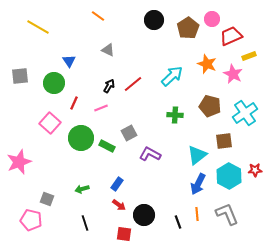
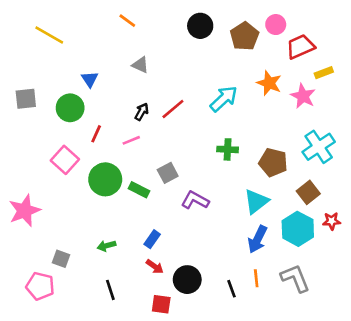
brown pentagon: (210, 106) -> (273, 162), moved
brown square: (224, 141) -> (308, 192), moved, turned -30

